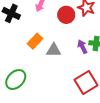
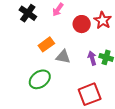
green ellipse: (16, 80) -> (40, 79), moved

